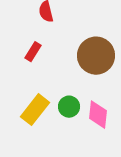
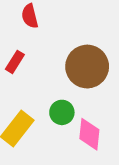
green circle: (69, 107) -> (62, 112), moved

